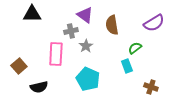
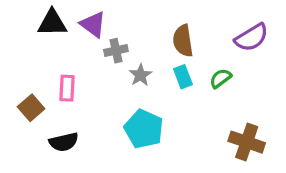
purple triangle: (85, 15) -> (93, 24), moved
pink rectangle: (56, 54) -> (67, 88), moved, size x0.7
cyan rectangle: (127, 66) -> (183, 77), moved
brown cross: (151, 87) -> (247, 142), size x1.5

